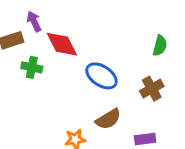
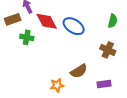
blue ellipse: (101, 76) -> (74, 26), moved
brown cross: (152, 89) -> (108, 50), turned -35

